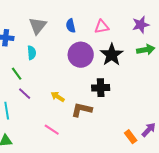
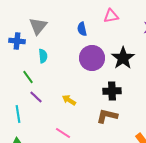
gray triangle: (38, 26) -> (38, 26), moved
pink triangle: (102, 27) -> (111, 16), moved
brown L-shape: (82, 110) -> (107, 116), moved

